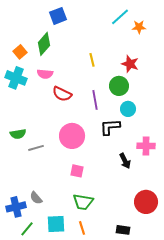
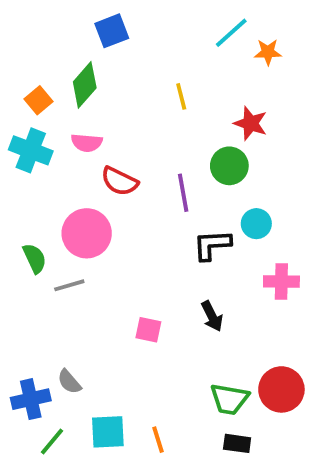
yellow line: (92, 60) -> (181, 96), moved
cyan circle: (128, 109) -> (256, 224), moved
green semicircle: (18, 134) -> (35, 258), turned -105
pink circle: (72, 136) -> (87, 233), moved
black arrow: (125, 161) -> (212, 316), moved
green trapezoid: (83, 202) -> (229, 399), moved

